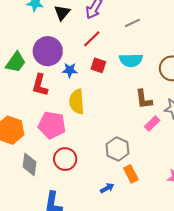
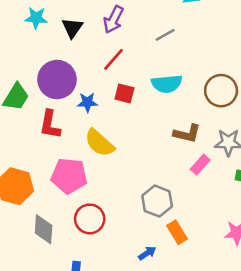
brown L-shape: (144, 99) -> (187, 134), turned -65
yellow semicircle: (77, 102) -> (100, 143), turned -40

